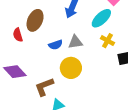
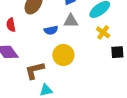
red semicircle: (18, 35) -> (11, 25), moved
gray triangle: (75, 42) -> (71, 21), moved

